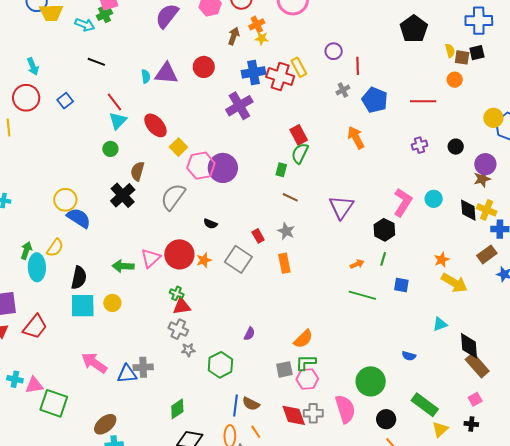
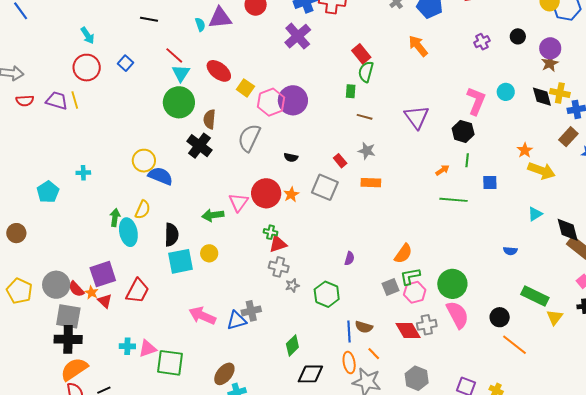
green circle: (110, 149) -> (179, 102), size x2.0
orange rectangle: (284, 263) -> (371, 183), turned -66
green circle: (371, 381) -> (452, 284), moved

